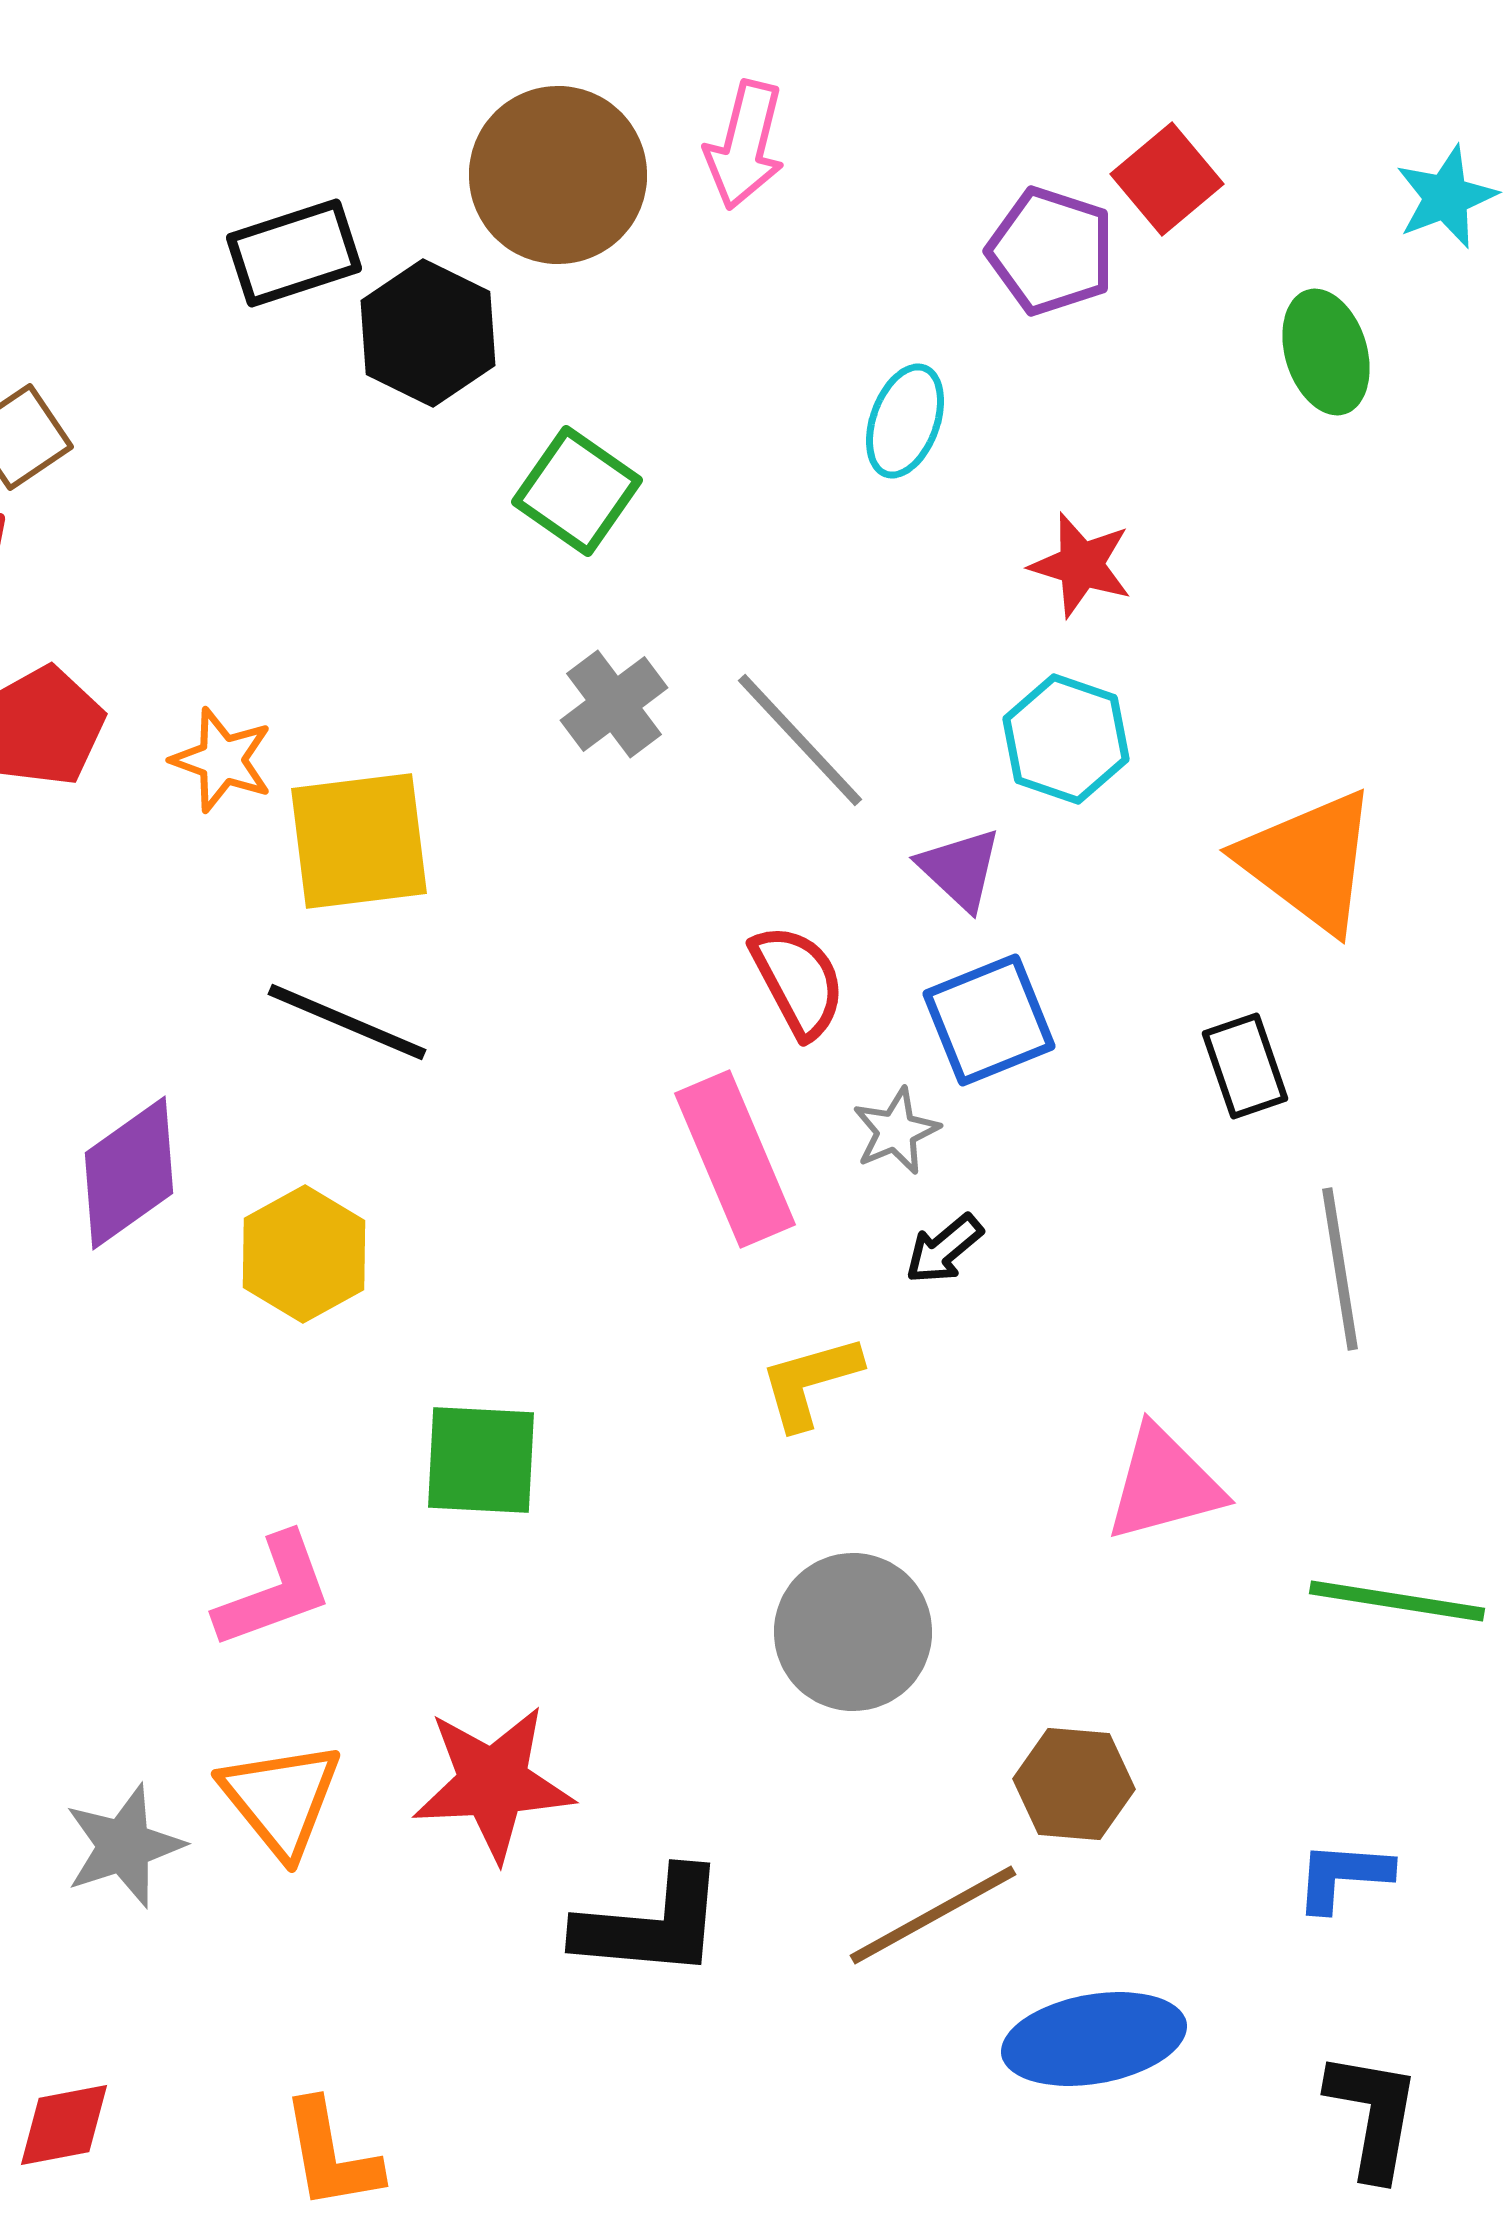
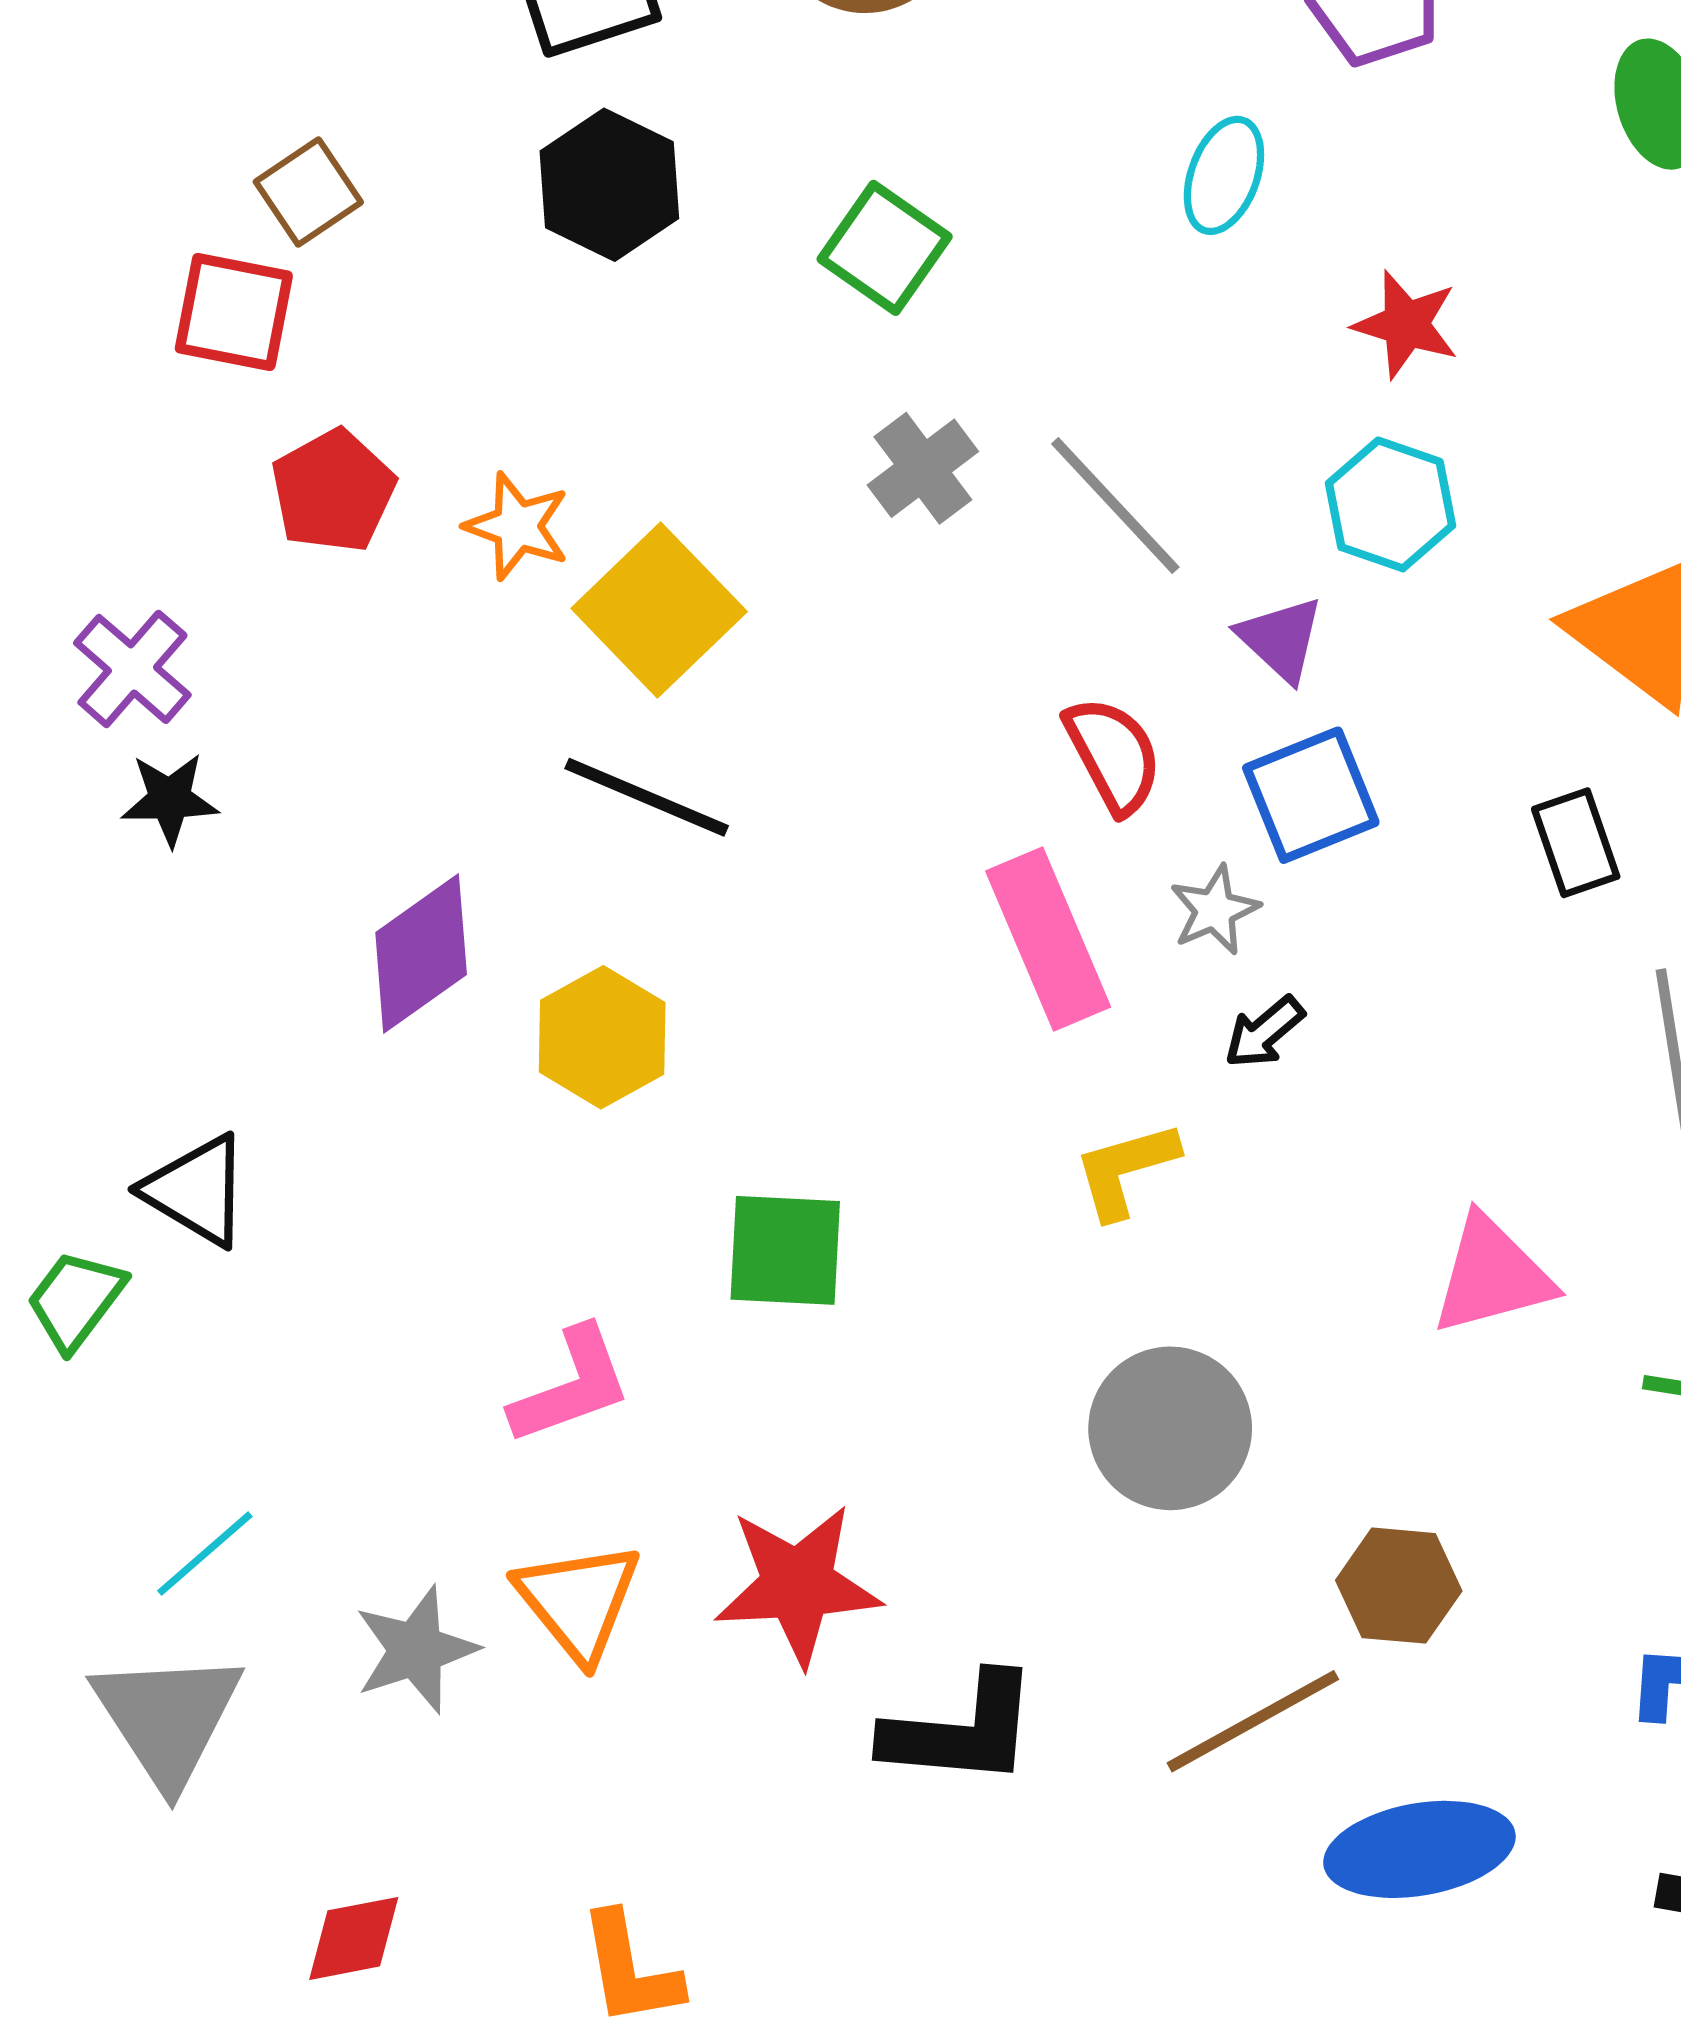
black hexagon: (428, 333) -> (609, 185), moved
yellow square: (359, 841) -> (659, 610), turned -37

